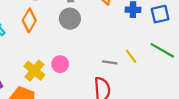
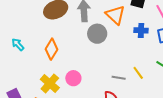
gray circle: (70, 19) -> (97, 34), moved
orange diamond: (29, 20) -> (51, 49), moved

